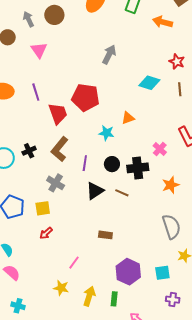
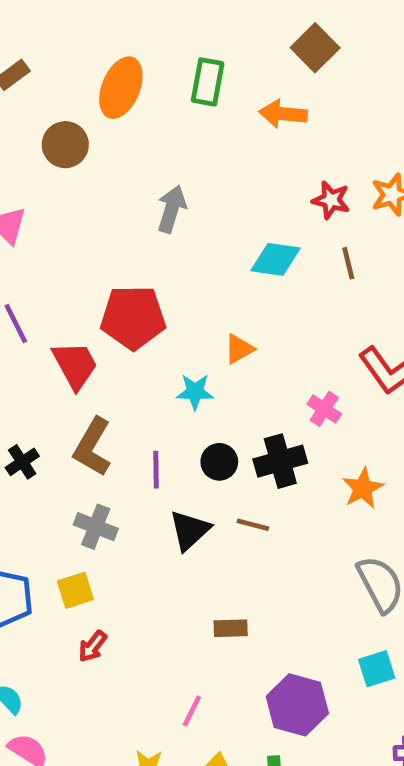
brown circle: (54, 15) -> (65, 145), moved
pink line: (74, 263) -> (192, 711), moved
cyan square: (162, 273) -> (377, 669), moved

